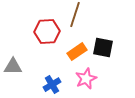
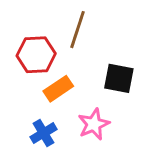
orange rectangle: (77, 52) -> (58, 89), moved

